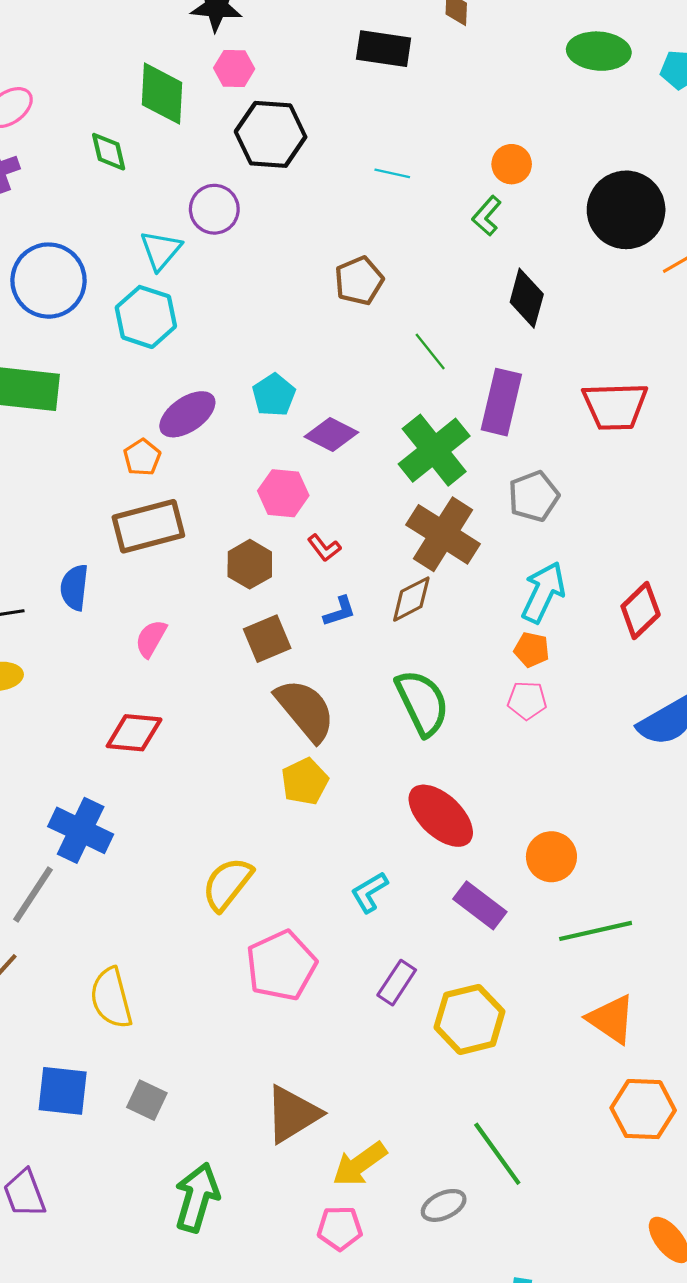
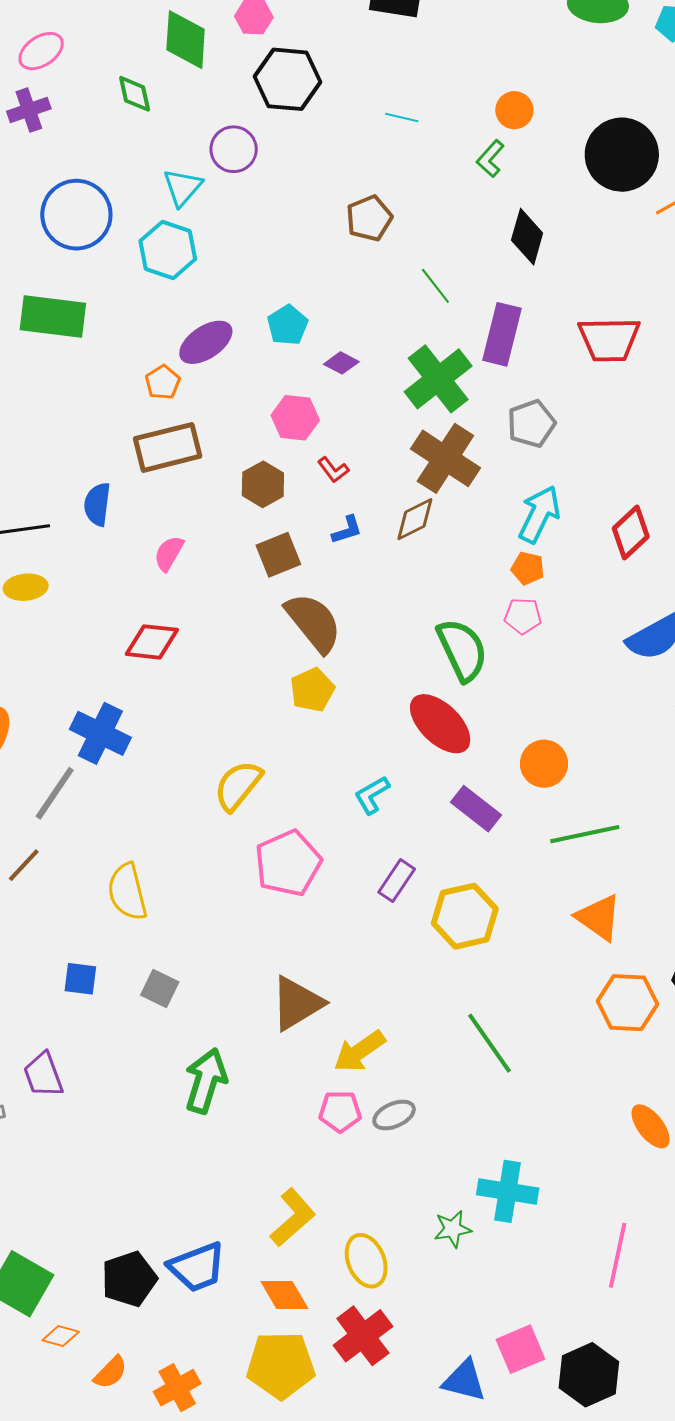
purple diamond: (331, 434) -> (341, 363), size x0.7
green semicircle: (422, 703) -> (462, 650), moved
blue square: (63, 1091) -> (80, 979), size x0.7
gray ellipse: (444, 1205) -> (394, 1115), moved

